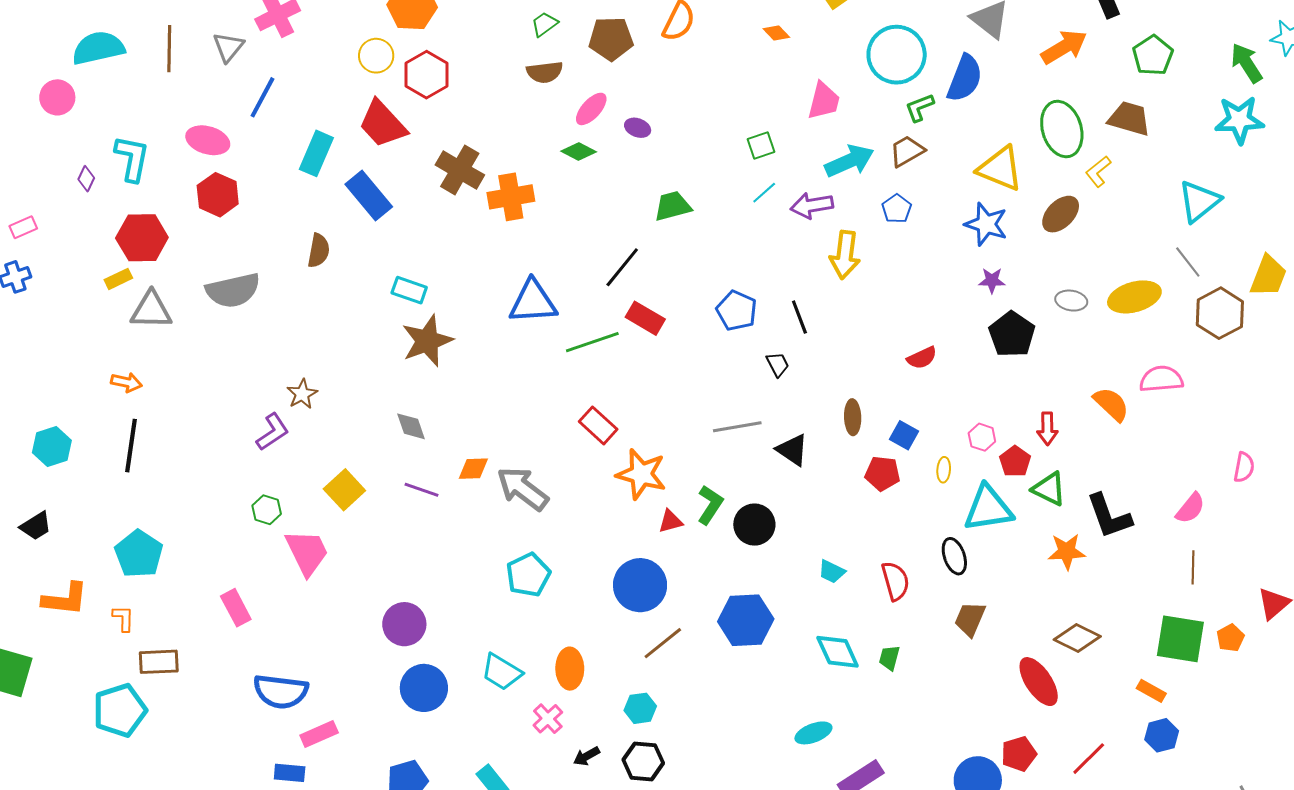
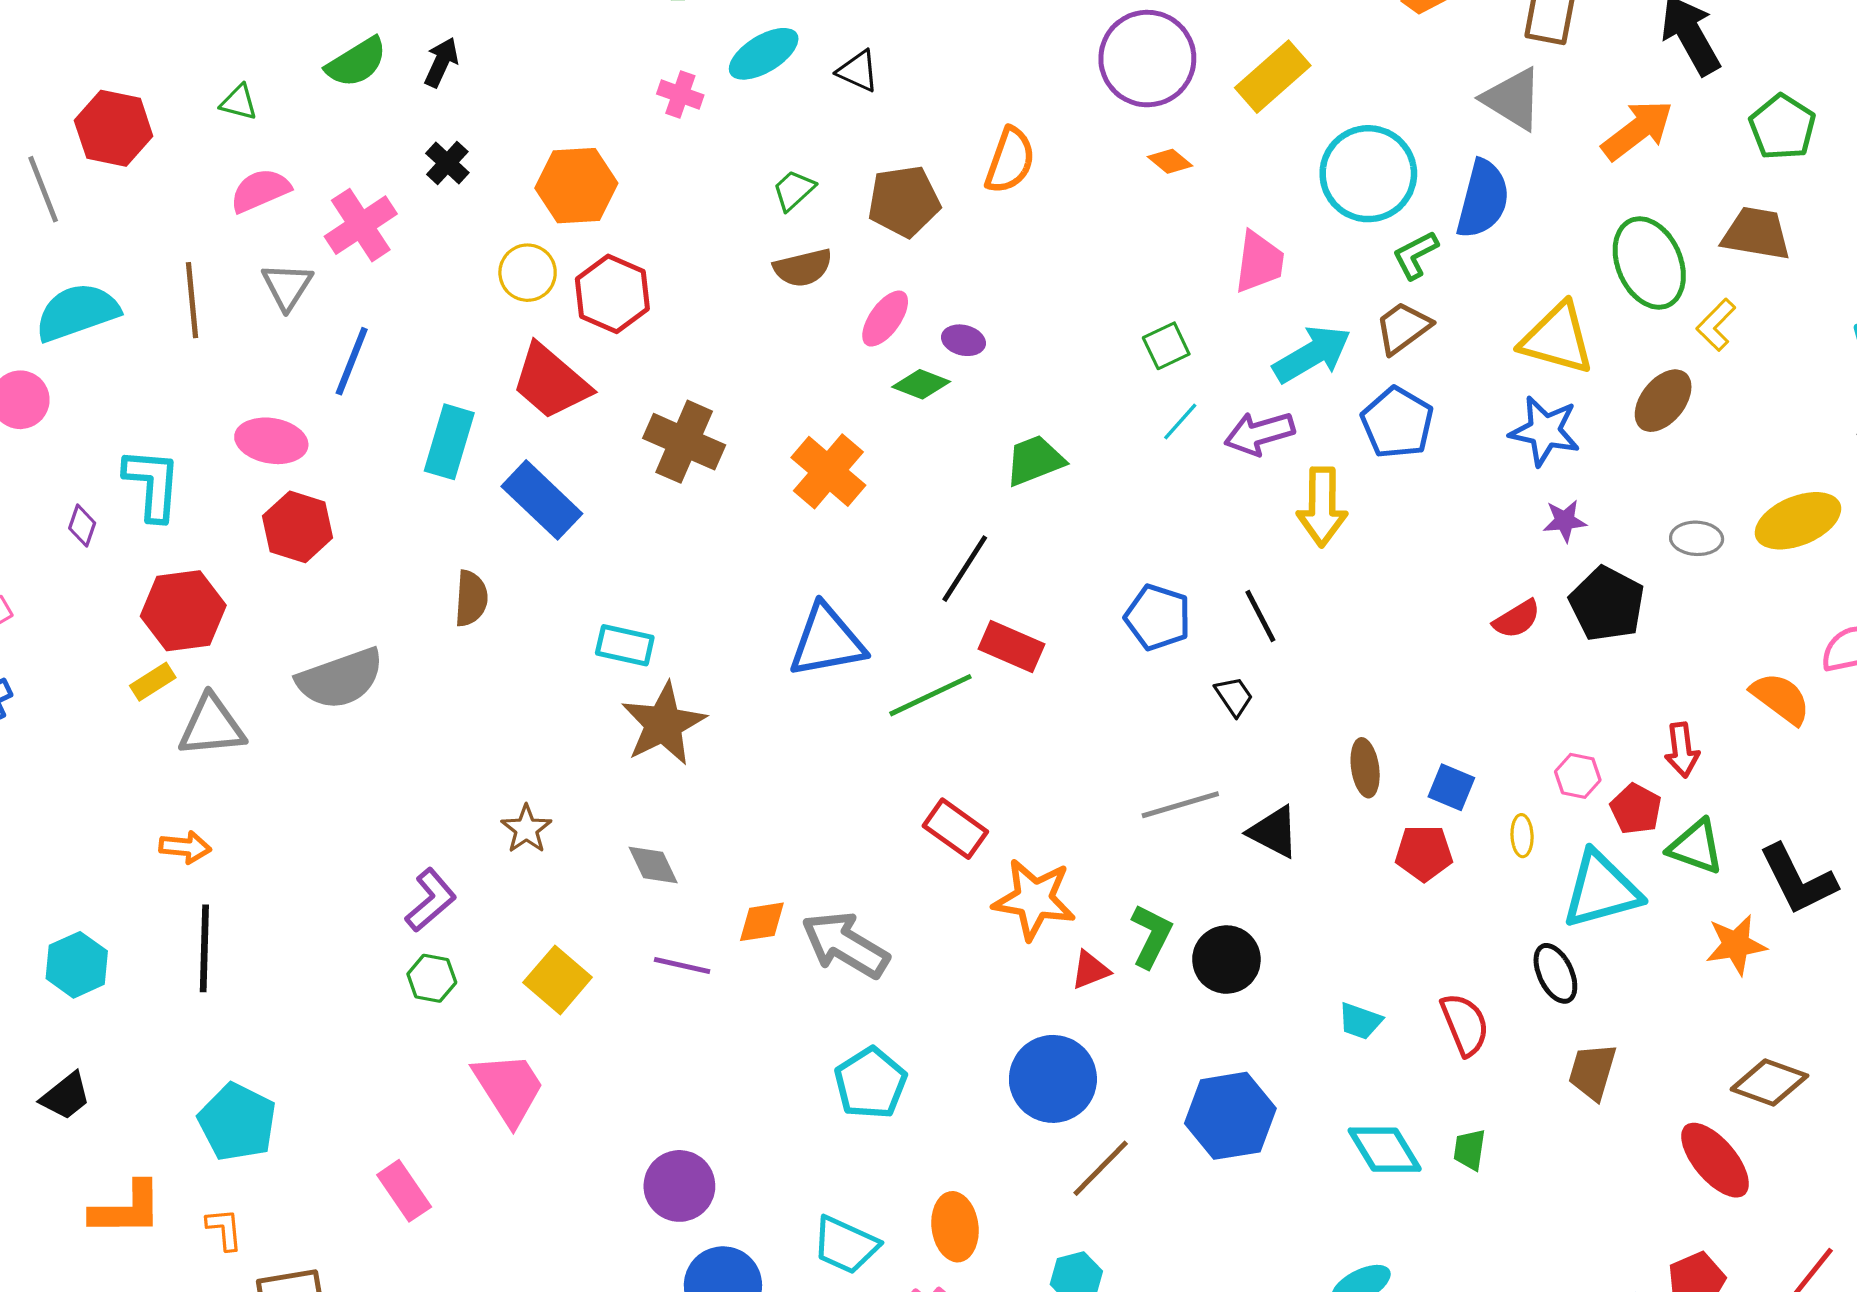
green diamond: (579, 151) -> (921, 384), moved
orange cross: (511, 197) -> (828, 471), moved, turned -33
blue pentagon: (897, 209) -> (1397, 423), size x1.5
red semicircle: (922, 358) -> (1517, 619), moved
brown star: (302, 394) -> (526, 829), moved
green hexagon: (267, 510) -> (432, 978), moved

